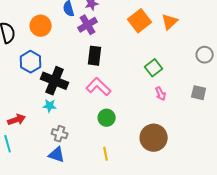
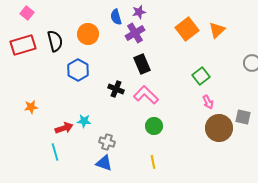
black rectangle: (95, 56) -> (142, 64), turned -30
black cross: (55, 81) -> (116, 89), moved, size x0.6
gray square: (199, 93) -> (243, 117), moved
cyan star: (50, 106) -> (84, 121), moved
brown circle: (154, 138) -> (219, 128), moved

